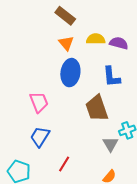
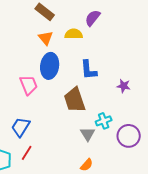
purple semicircle: (119, 43) -> (93, 18), moved, turned -66
pink trapezoid: (39, 102) -> (29, 85), moved
red line: (64, 164) -> (27, 153), moved

